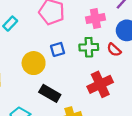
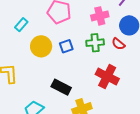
yellow circle: (34, 63) -> (41, 46), moved
red cross: (100, 84) -> (107, 76), turned -35

